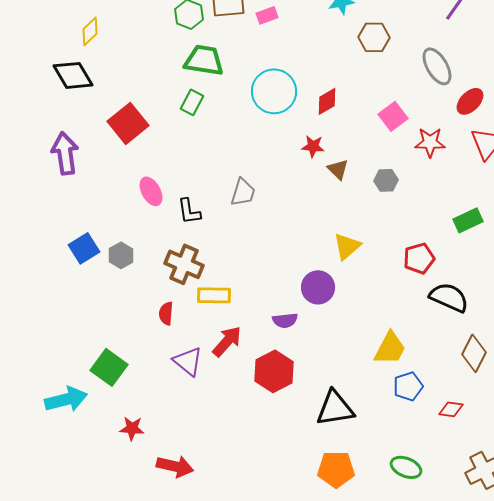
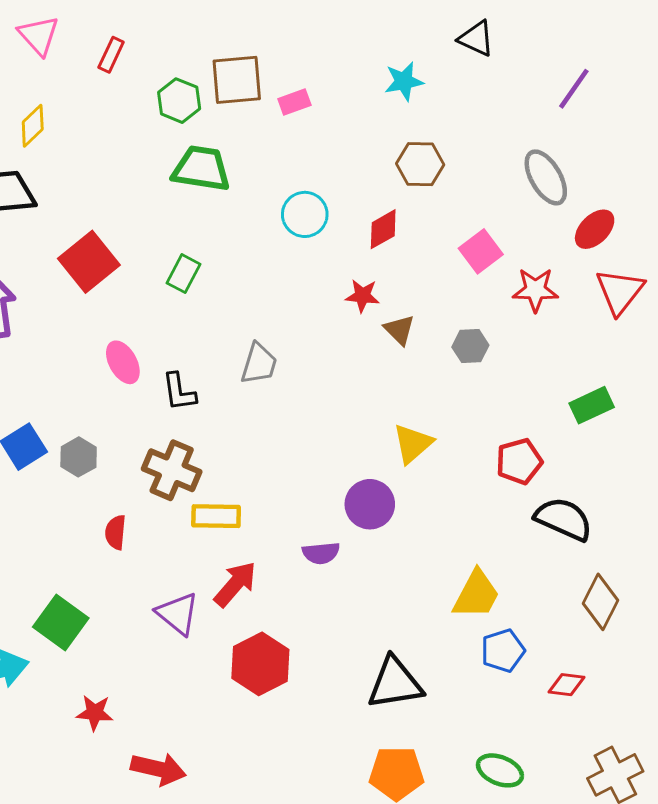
brown hexagon: (374, 37) -> (420, 164), moved
cyan circle: (274, 91) -> (305, 214), size x0.7
green rectangle: (192, 102) -> (184, 274), moved
red semicircle: (166, 313) -> (115, 532), moved
red hexagon: (274, 371) -> (260, 664), moved

